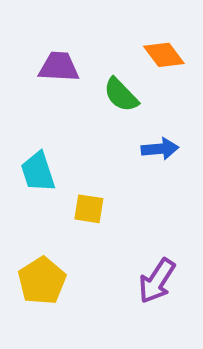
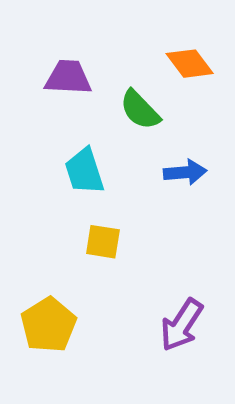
cyan trapezoid: (38, 172) -> (84, 171), moved

